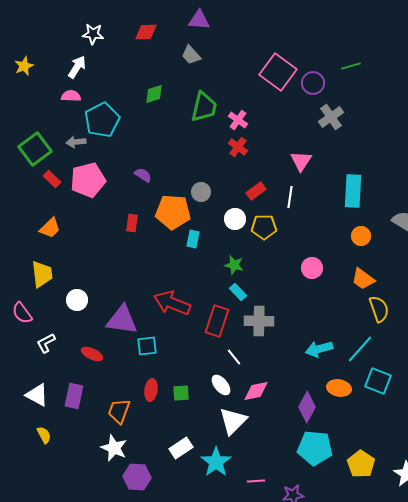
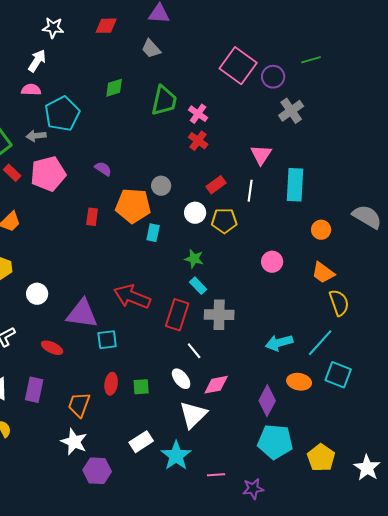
cyan rectangle: (353, 191) -> (295, 185), moved

